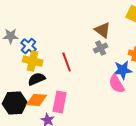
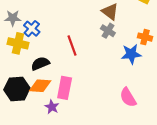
gray cross: (101, 48) -> (108, 31), turned -32
yellow cross: (33, 61) -> (18, 43), moved
pink semicircle: (117, 84) -> (128, 97), moved

